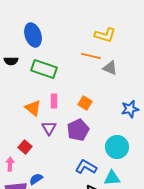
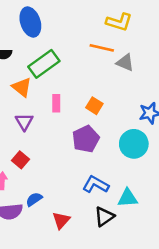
green rectangle: (44, 69) -> (44, 64), turned -55
orange triangle: (33, 108) -> (22, 87), moved
purple triangle: (49, 128) -> (24, 122), moved
cyan circle: (117, 147) -> (134, 144), moved

